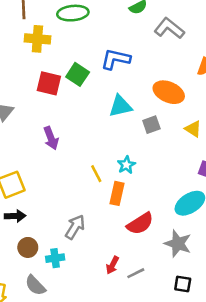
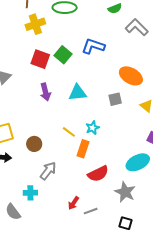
yellow cross: (37, 39) -> (35, 24), turned -30
cyan triangle: (120, 106) -> (78, 93), moved
purple arrow: (51, 138) -> (45, 92), moved
yellow line: (96, 174) -> (69, 132), turned -32
brown circle: (28, 247) -> (34, 144), moved

